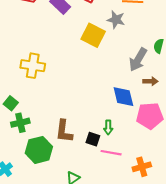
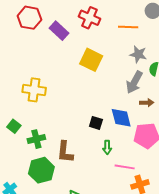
gray star: (116, 20) -> (138, 54), moved
green cross: (20, 123) -> (36, 139), moved
black square: (93, 139) -> (96, 123), moved
pink line: (111, 153) -> (125, 167), moved

